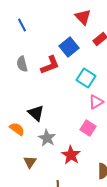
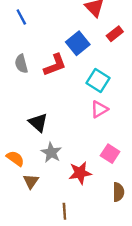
pink triangle: (96, 102) -> (99, 109), moved
pink square: (88, 128) -> (110, 154), moved
orange semicircle: (17, 129) -> (15, 158), moved
red star: (71, 155) -> (80, 173), turned 30

